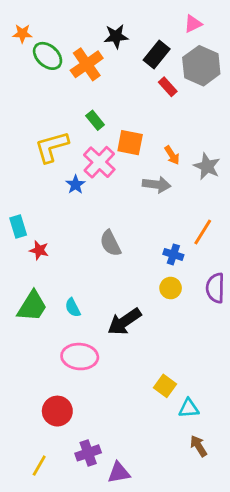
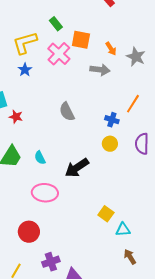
blue star: (76, 185) -> (25, 70), moved

